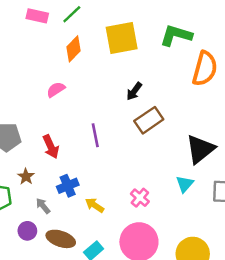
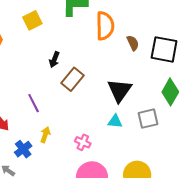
yellow square: (122, 38) -> (32, 20), size x0.7
cyan triangle: (185, 184) -> (115, 121), turned -49
yellow arrow: (95, 205) -> (45, 135), moved, turned 91

